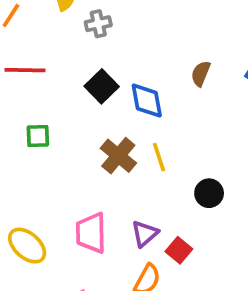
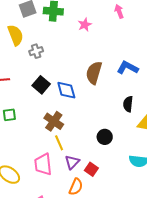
brown semicircle: (201, 74) -> (94, 73), size x1.6
yellow line: (159, 157) -> (59, 143), moved

